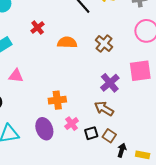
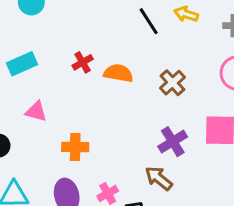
red cross: (38, 27) -> (83, 62), moved
orange cross: (57, 100) -> (75, 147), moved

